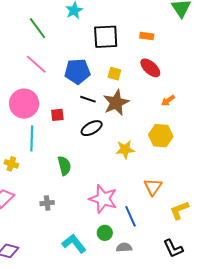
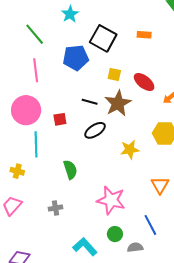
black square: (106, 37) -> (103, 38), turned 36
pink line: (36, 64) -> (36, 70), turned 45
red ellipse: (150, 68) -> (144, 82), moved
blue pentagon: (77, 71) -> (76, 58), moved
blue line: (130, 216) -> (150, 225), moved

